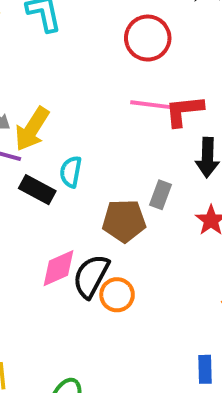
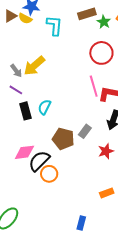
pink line: (152, 105) -> (94, 86), turned 50
yellow arrow: (32, 129) -> (34, 66), moved
black rectangle: (37, 190) -> (25, 111), turned 30

